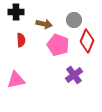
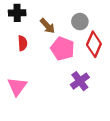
brown arrow: (44, 24) -> (47, 26), turned 35
pink triangle: (16, 80) -> (17, 86), turned -42

